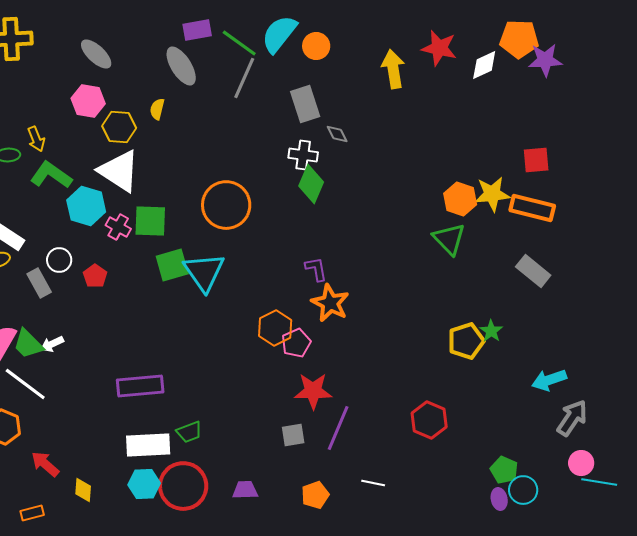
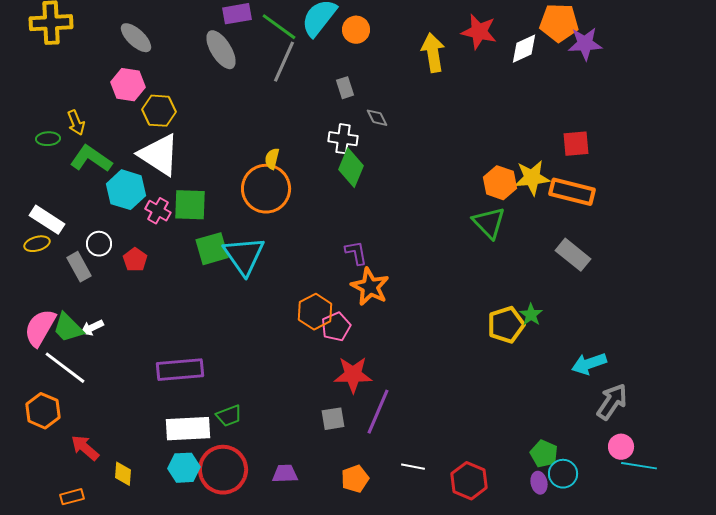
gray rectangle: (305, 104) -> (345, 88), size x0.6
yellow semicircle: (157, 109) -> (272, 159), moved
red hexagon: (429, 420) -> (469, 481), moved

